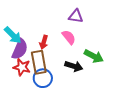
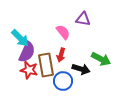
pink semicircle: (69, 37) -> (63, 32), moved
red arrow: (44, 42) -> (61, 55), moved
blue circle: (43, 78) -> (63, 81), moved

